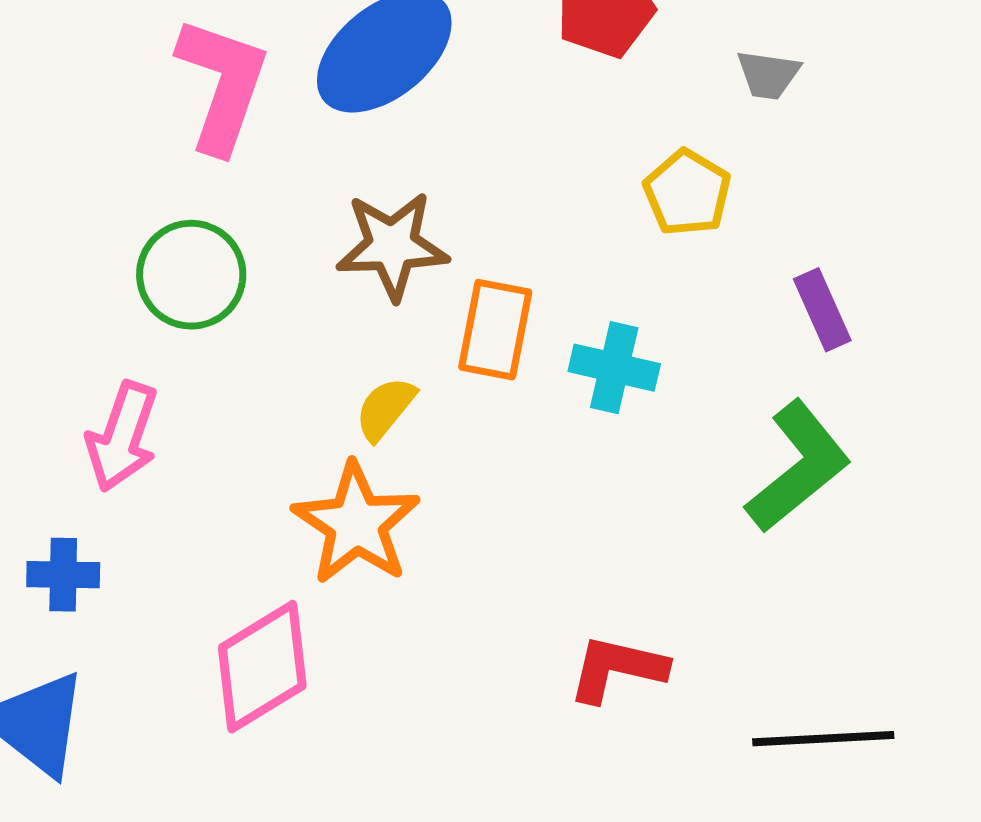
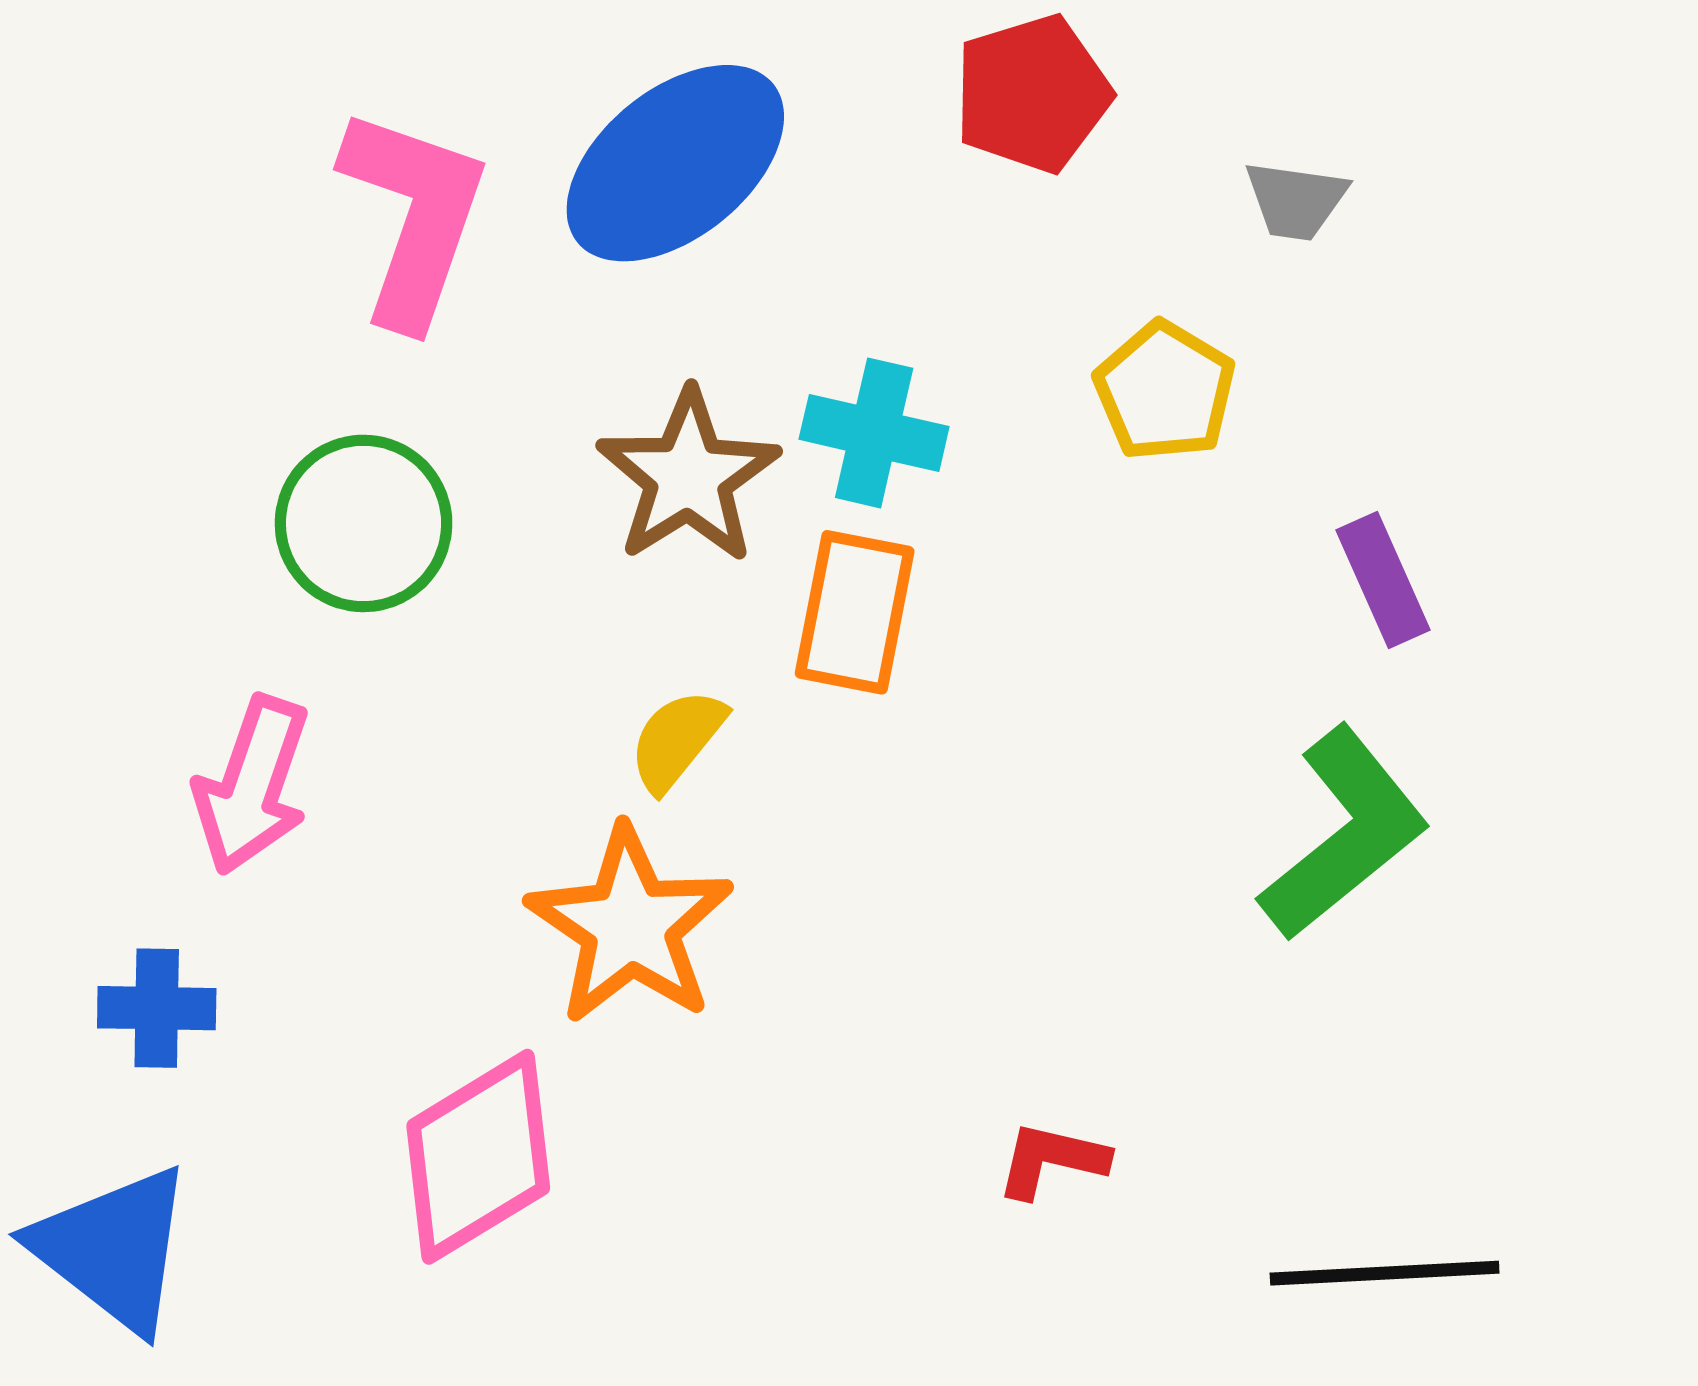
brown star: (392, 246) -> (688, 477), turned -30
cyan cross: (614, 368) -> (874, 433), moved
red L-shape: (617, 669) -> (1052, 1160), size x0.7

